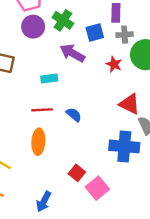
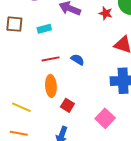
cyan rectangle: (49, 78) -> (44, 29), moved
red square: (77, 173) -> (67, 105), moved

